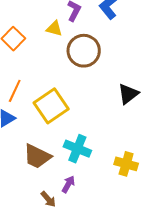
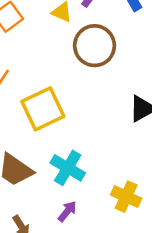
purple arrow: (68, 184) -> (67, 211), moved

